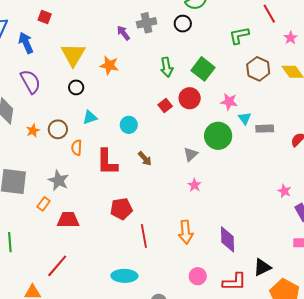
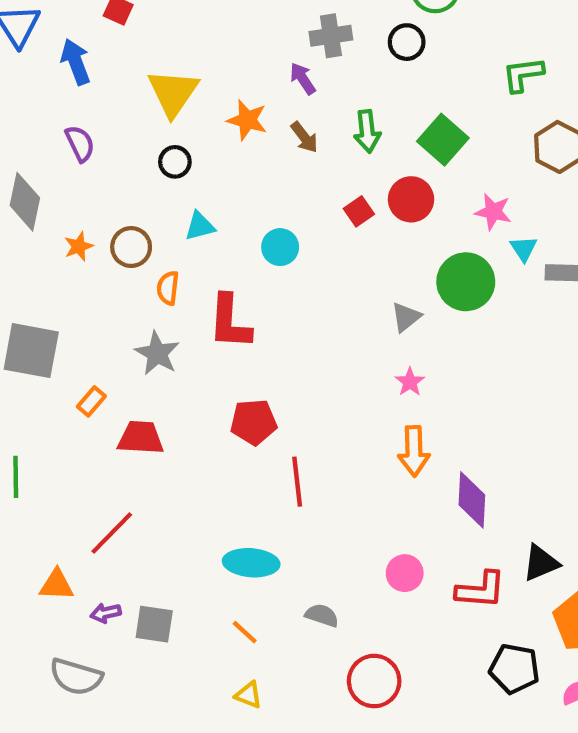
purple arrow: (123, 33) -> (303, 79), moved
purple semicircle: (30, 82) -> (80, 144), size x0.7
brown arrow: (145, 159) -> (304, 137), moved
gray star: (58, 180) -> (157, 353), moved
orange arrow: (186, 232) -> (414, 451), moved

